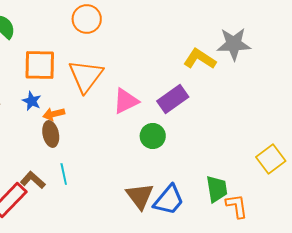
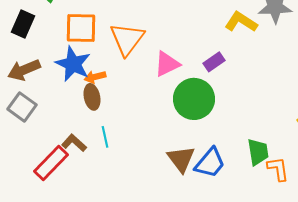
purple rectangle: (173, 99) -> (214, 62), size x0.7
blue star: (32, 101) -> (73, 64), size x1.8
green circle: (153, 136) -> (194, 99), size x1.6

